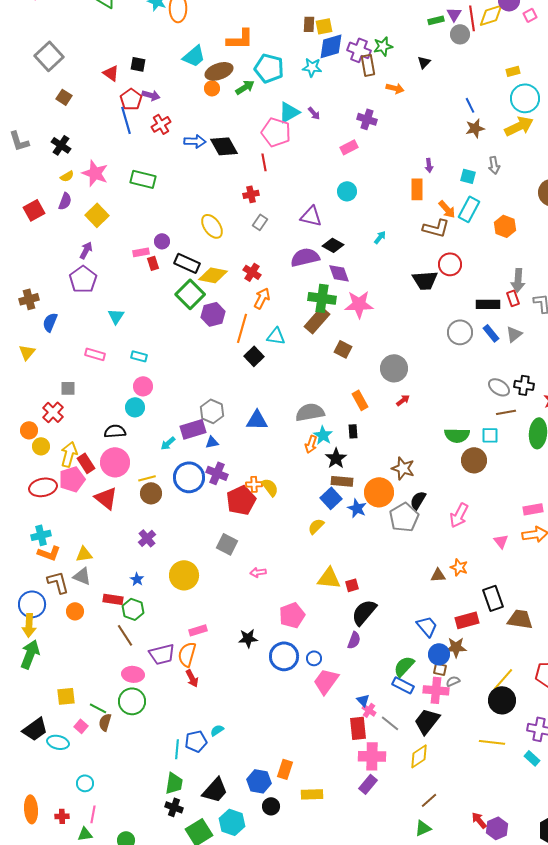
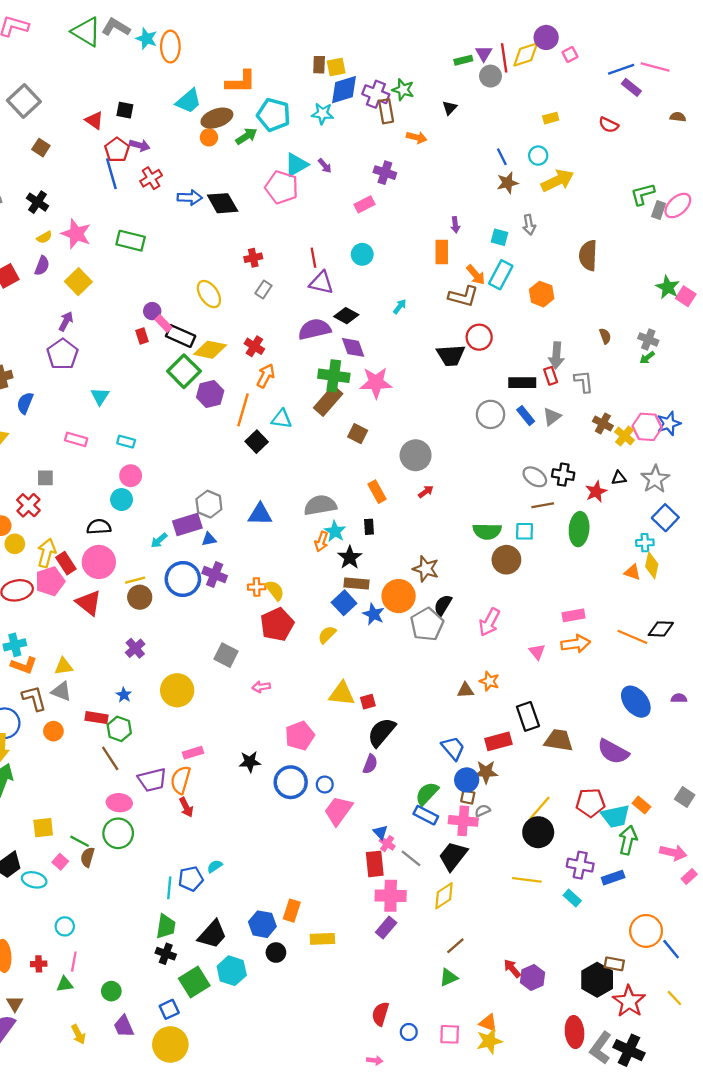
green star: (383, 46) -> (403, 90), turned 30
cyan circle: (525, 98) -> (538, 156), moved, size x0.6
red line: (264, 162) -> (313, 258), moved
pink rectangle: (141, 252) -> (164, 324), moved, turned 56
red pentagon: (241, 500) -> (277, 624), moved

